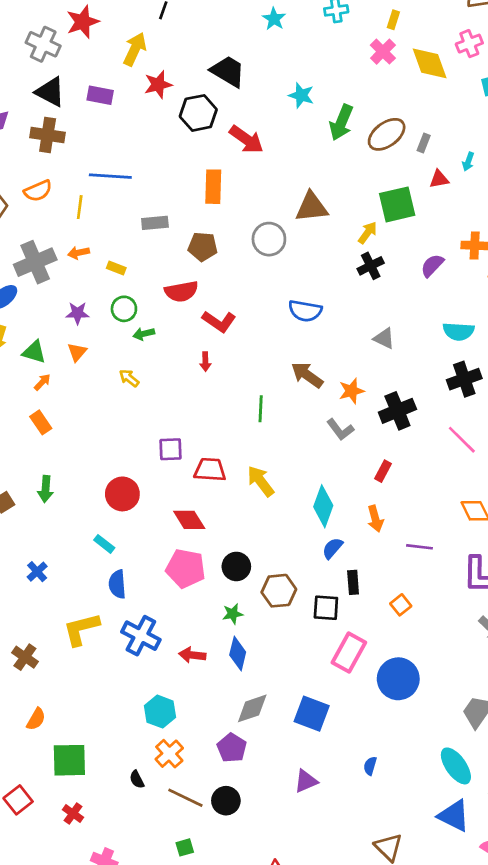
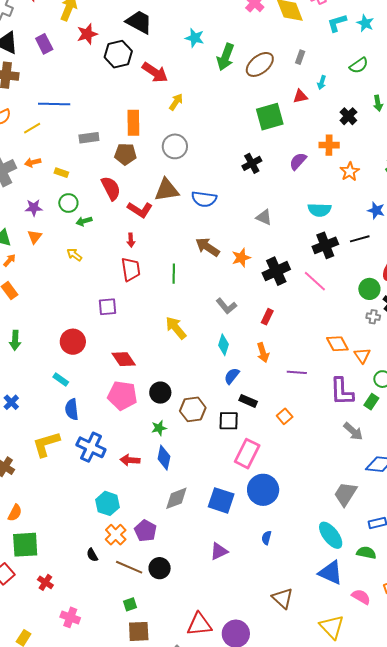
purple rectangle: (100, 95) -> (44, 44), turned 54
gray rectangle: (424, 143) -> (300, 57), moved
orange rectangle: (213, 187) -> (133, 123), moved
yellow line: (80, 207) -> (32, 128), turned 54
brown triangle: (312, 207) -> (167, 190), moved
yellow arrow: (368, 233) -> (176, 102), moved
red semicircle: (181, 291) -> (111, 188), turned -105
gray L-shape: (340, 430) -> (226, 306), moved
pink line: (462, 440) -> (315, 281), moved
red trapezoid: (210, 470) -> (131, 269), moved, turned 80
cyan diamond: (323, 506) -> (224, 345), size x0.7
black rectangle: (353, 582) -> (248, 401), turned -60
blue circle: (398, 679) -> (263, 490), moved
purple pentagon: (232, 748) -> (145, 531), moved
green square: (69, 760) -> (25, 545), moved

